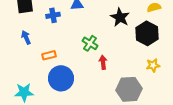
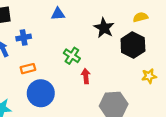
blue cross: (53, 15) -> (24, 38), moved
yellow star: (153, 65) -> (149, 76), moved

